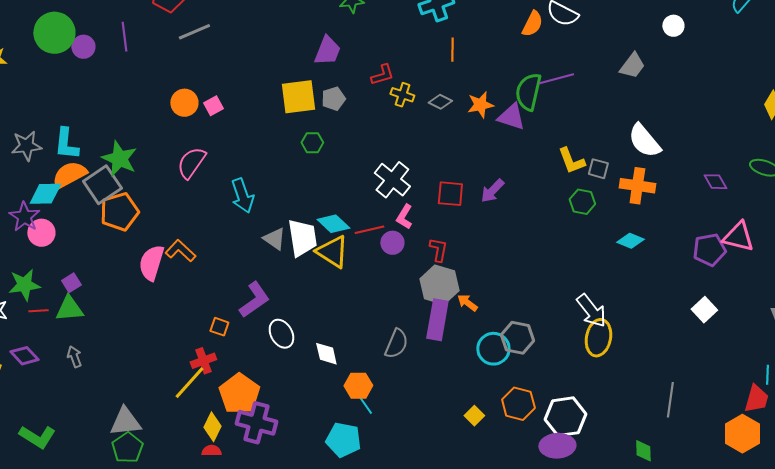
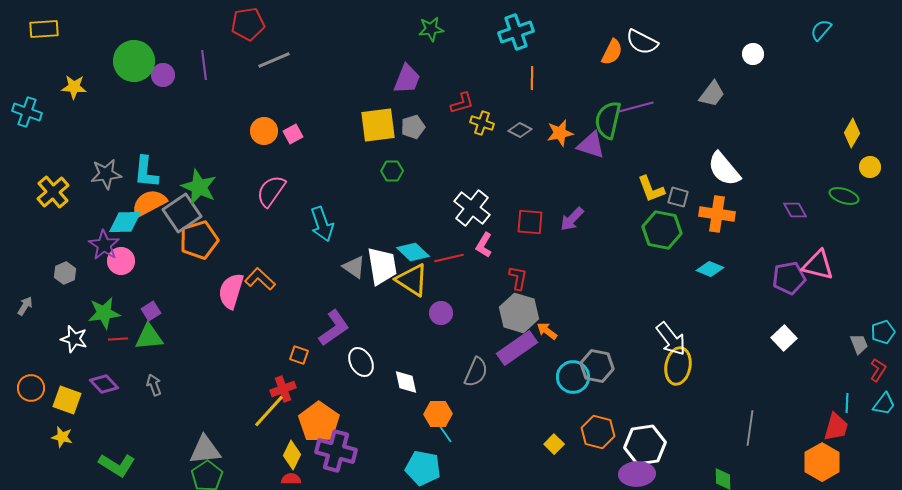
green hexagon: (582, 202) -> (662, 230), size x1.5
purple circle: (392, 243) -> (441, 313), moved
purple rectangle: (437, 320) -> (517, 348), turned 45

